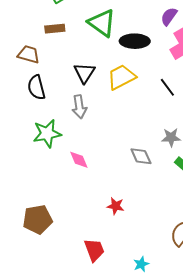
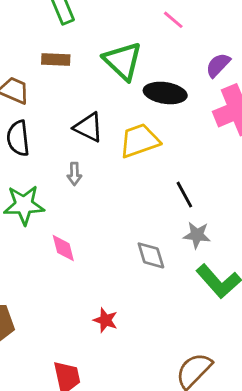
black triangle: (84, 73) -> (88, 127), turned -45
black line: (167, 87) -> (184, 195), moved
gray arrow: (79, 107) -> (74, 174), size x0.7

